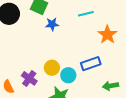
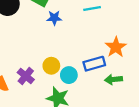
orange star: (107, 35) -> (116, 47), moved
green arrow: (110, 86) -> (114, 79), moved

